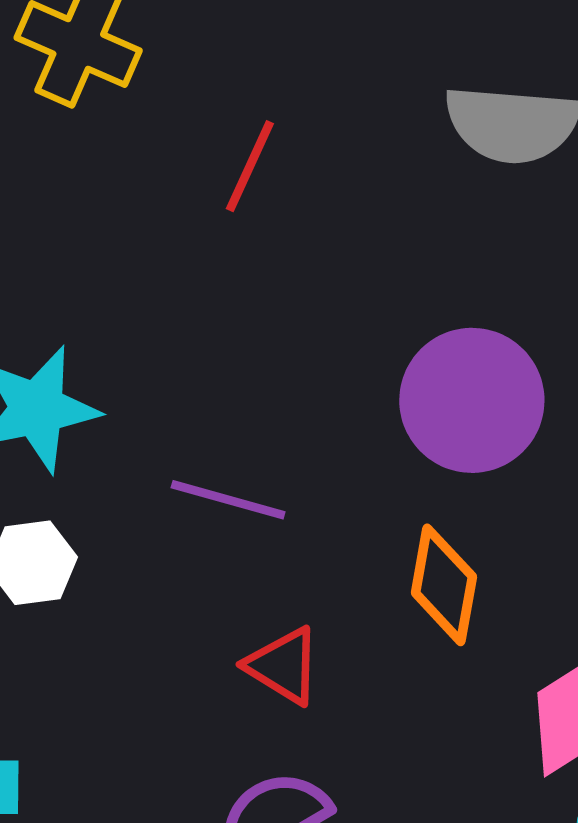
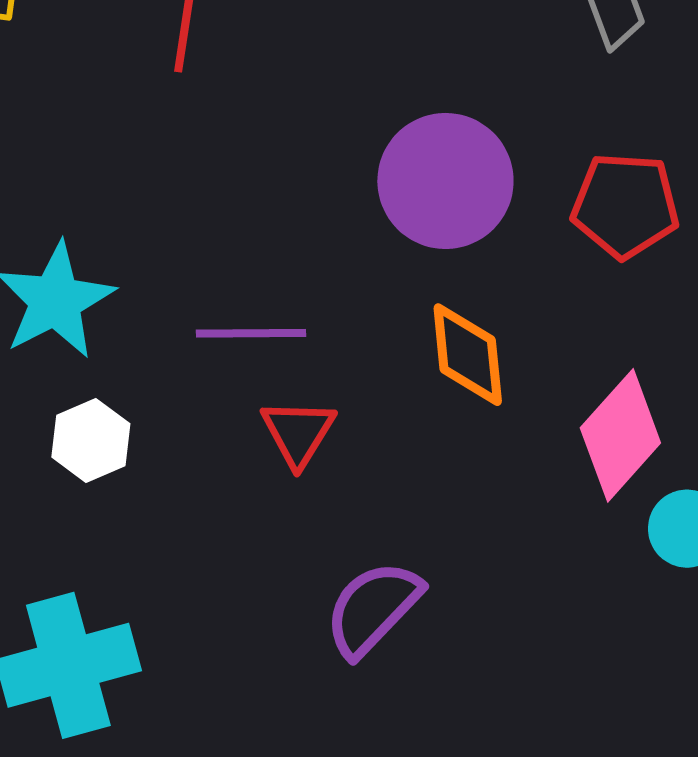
red triangle: (283, 666) -> (298, 433), moved, turned 46

